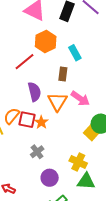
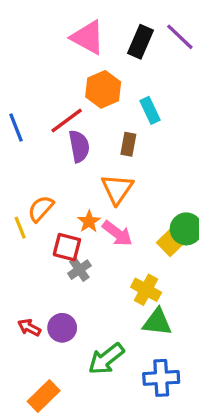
purple semicircle: (34, 92) -> (79, 146), moved
pink arrow: (80, 98) -> (117, 233), moved
red square: (27, 120) -> (67, 247), moved
purple circle: (50, 178) -> (62, 328), moved

